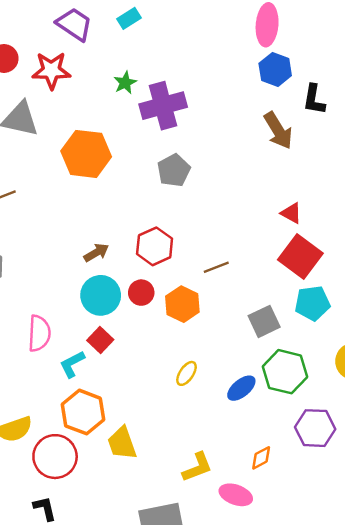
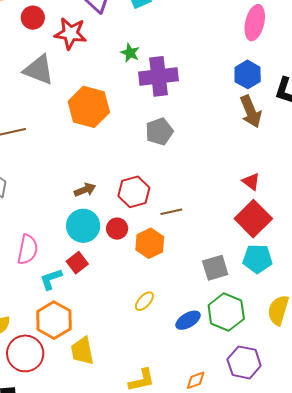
blue hexagon: (275, 70) -> (248, 74), moved
green star: (125, 83) -> (130, 53), turned -30
brown line: (216, 267) -> (171, 212), moved

